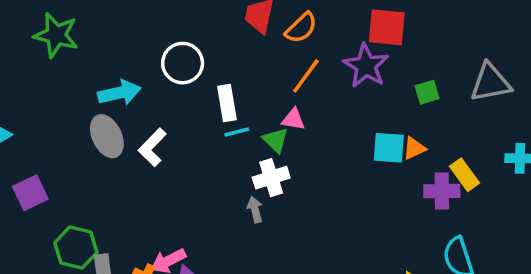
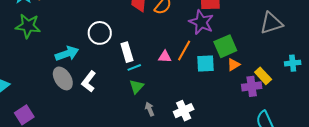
orange line: (306, 76) -> (184, 51), moved
green square: (427, 92) -> (225, 46), moved, size x1.6
green triangle: (275, 140) -> (137, 87), moved, turned 35
cyan square: (389, 148) -> (206, 63), moved
white cross: (271, 178) -> (184, 111), moved

